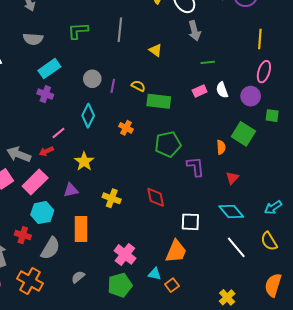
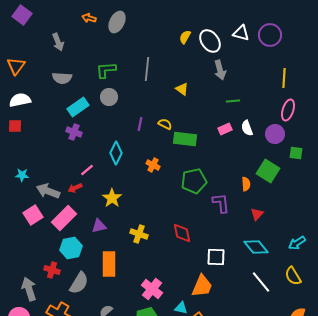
gray circle: (92, 79) -> (109, 97), moved

